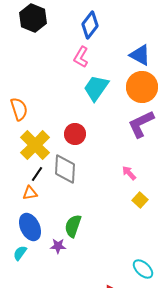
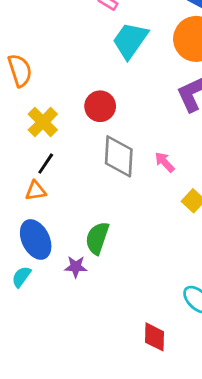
yellow cross: (35, 145) -> (43, 122), size x0.7
gray diamond: (65, 169) -> (119, 156), moved
pink arrow: (129, 173) -> (165, 162), moved

